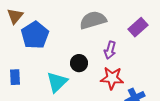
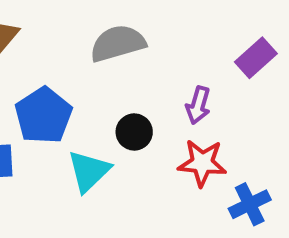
gray semicircle: (93, 20) -> (118, 43), moved
blue pentagon: (35, 35) -> (43, 115), moved

